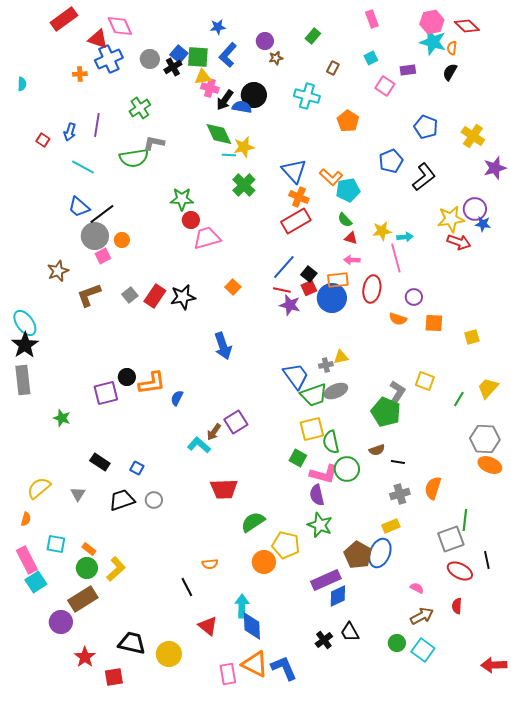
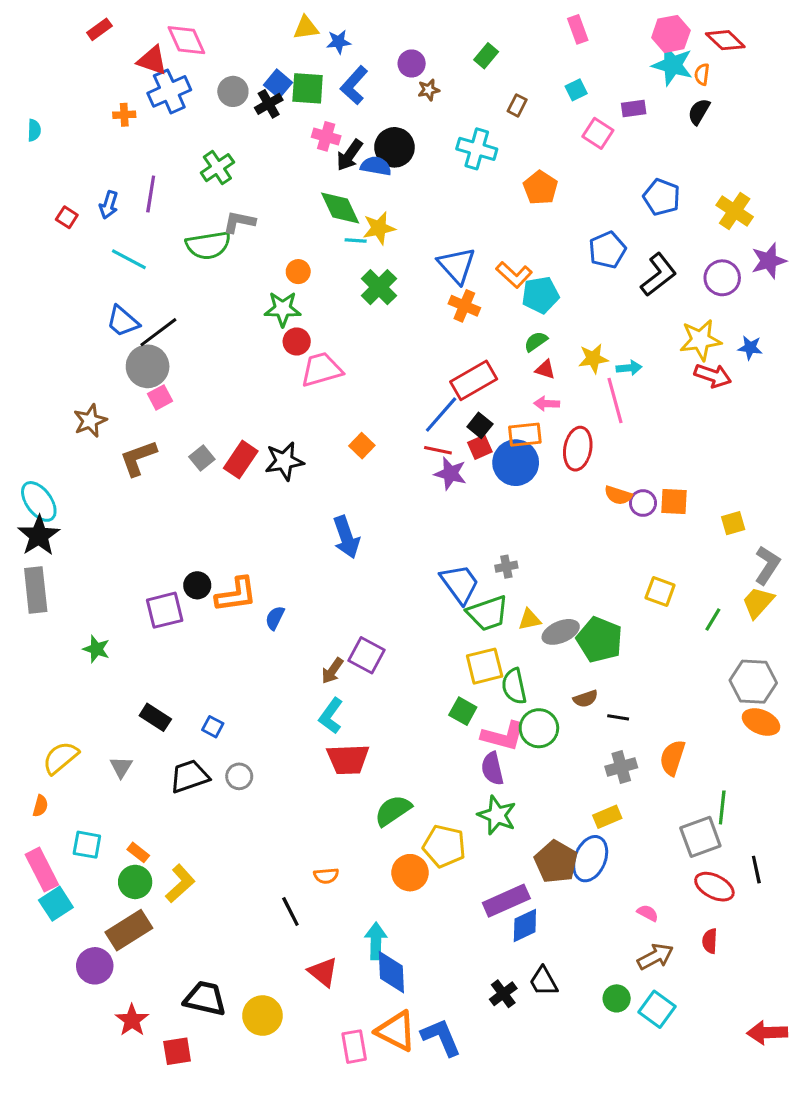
red rectangle: (64, 19) -> (99, 29), size x0.6
yellow triangle: (203, 77) -> (306, 28), moved
purple circle: (475, 209) -> (722, 278), moved
green semicircle: (345, 220) -> (536, 341), turned 98
red rectangle: (296, 221) -> (474, 380), moved
orange circle: (122, 240) -> (298, 272), moved
purple circle: (414, 297) -> (643, 503), moved
yellow triangle: (341, 357) -> (530, 619), moved
gray ellipse: (336, 391) -> (561, 632), moved
gray L-shape: (397, 393) -> (767, 565), moved
purple square: (236, 422) -> (367, 655), turned -30
cyan L-shape: (199, 445) -> (331, 716), moved, turned -95

